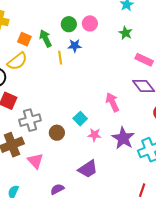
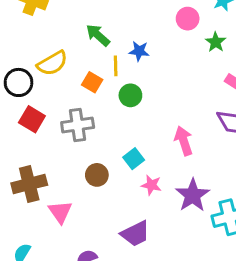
pink circle: (90, 23) -> (188, 19), moved
green circle: (69, 24) -> (130, 95), moved
green arrow: (45, 38) -> (98, 35), turned -30
orange square: (24, 39) -> (92, 82), moved
gray cross: (30, 120) -> (78, 125), moved

